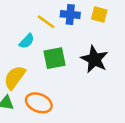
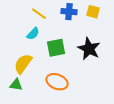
yellow line: (46, 22) -> (39, 14), moved
orange ellipse: (39, 103) -> (57, 82), moved

